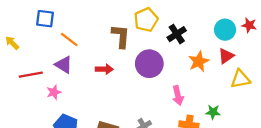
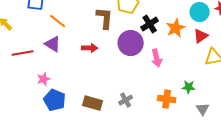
black cross: (177, 34) -> (150, 24), moved
orange star: (199, 61) -> (176, 28), moved
pink star: (54, 92) -> (44, 79), moved
pink arrow: (178, 96) -> (157, 58), moved

